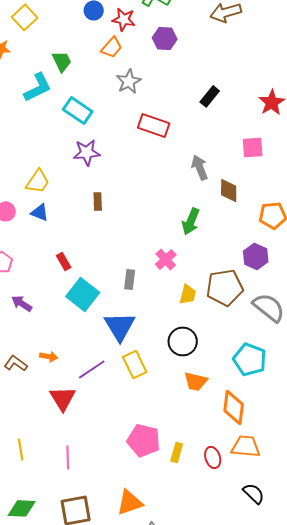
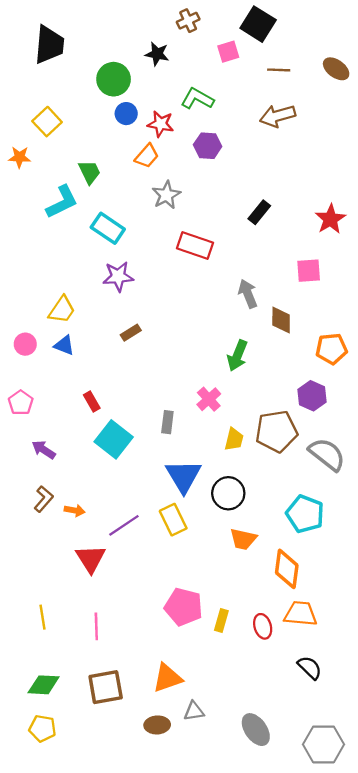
brown rectangle: (98, 201) -> (131, 333), turned 60
blue triangle: (120, 326) -> (184, 476), moved
brown L-shape: (16, 363) -> (44, 499), moved, turned 95

